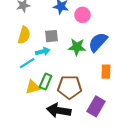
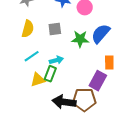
cyan arrow: (43, 51) -> (56, 60), moved
brown pentagon: (70, 87) -> (84, 100), moved
purple rectangle: (96, 106) -> (98, 81), moved

